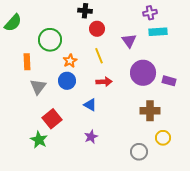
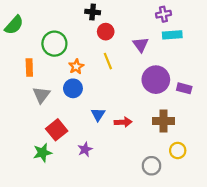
red arrow: (104, 82) -> (123, 122), moved
blue triangle: (90, 105) -> (98, 115), turned 32
purple star: (91, 137) -> (85, 149), moved
green star: (39, 140) -> (42, 153), turned 30

